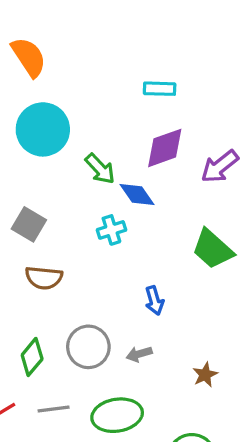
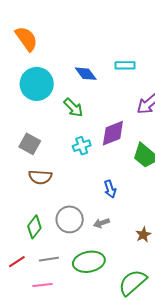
cyan rectangle: (160, 89) -> (125, 65), moved
purple diamond: (165, 148) -> (113, 133), moved
blue diamond: (137, 194) -> (86, 74), moved

